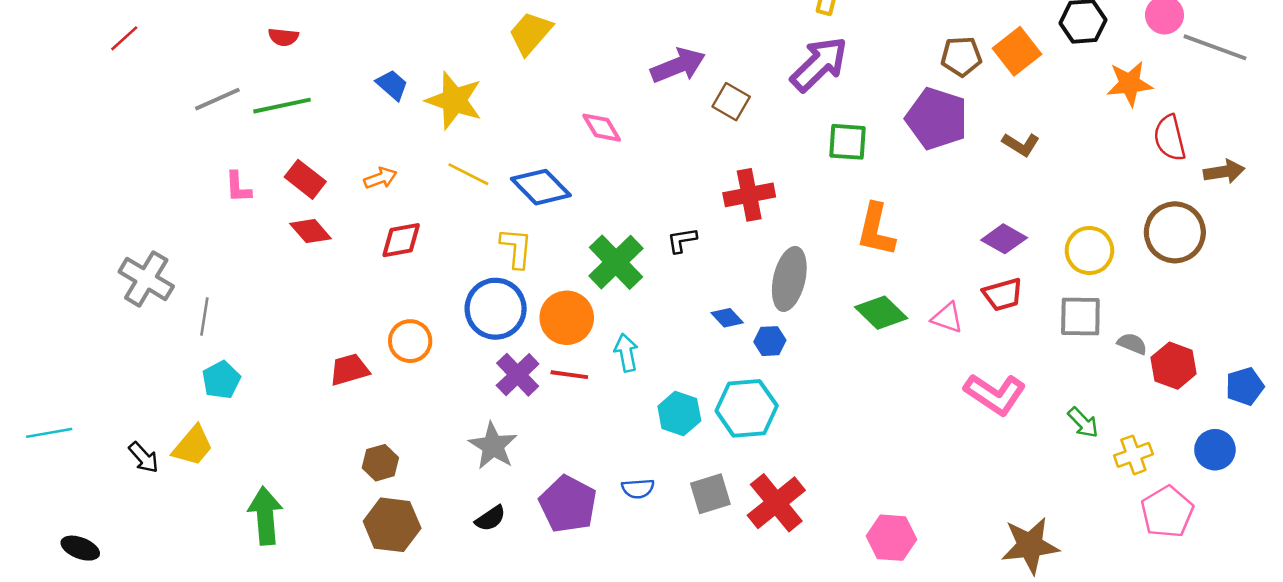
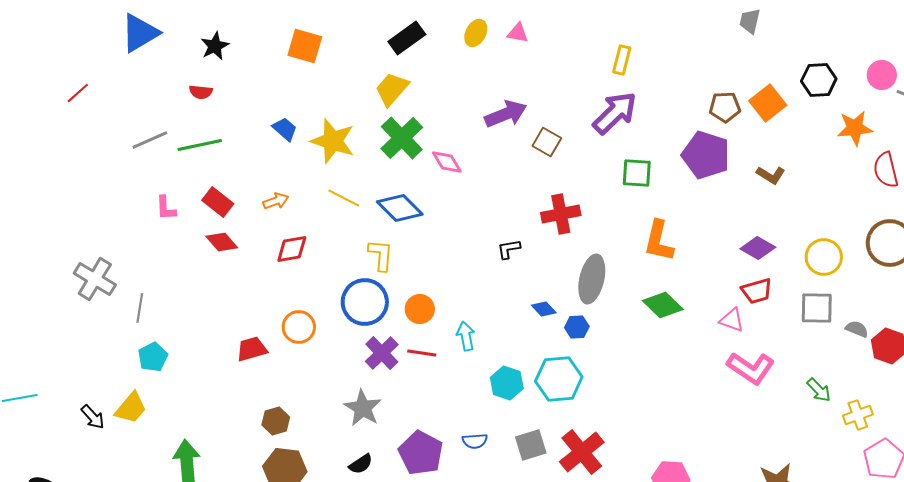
green cross: (616, 262) -> (402, 138), moved
orange circle: (567, 318) -> (420, 309), size x0.7
pink triangle: (947, 318) -> (732, 320), moved

